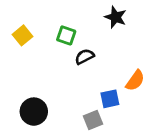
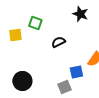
yellow square: (23, 35) -> (15, 35), moved, turned 32
green square: (66, 35) -> (35, 23), moved

